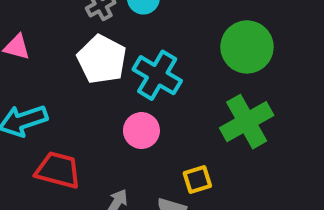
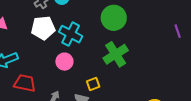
white pentagon: (102, 59) -> (43, 28), turned -30

